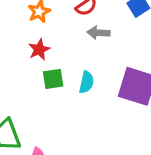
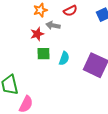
gray arrow: (98, 33) -> (53, 25), moved

